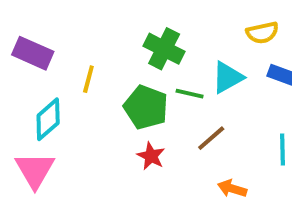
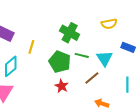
yellow semicircle: (262, 33) -> (109, 24), moved
cyan triangle: (228, 77) -> (105, 58), moved, turned -36

